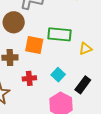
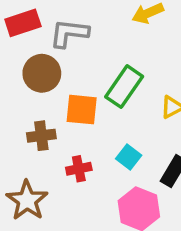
green rectangle: (60, 34) -> (124, 87), turned -55

